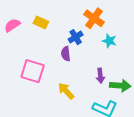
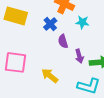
yellow rectangle: (41, 23) -> (16, 16), size x1.6
purple semicircle: (66, 54) -> (63, 41), moved

